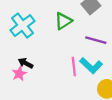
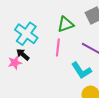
cyan cross: (23, 26) -> (26, 34), moved, turned -30
pink line: (74, 67) -> (58, 48), moved

